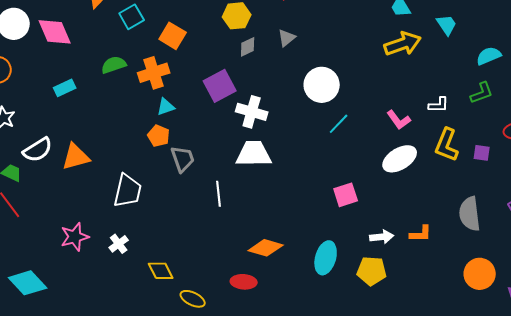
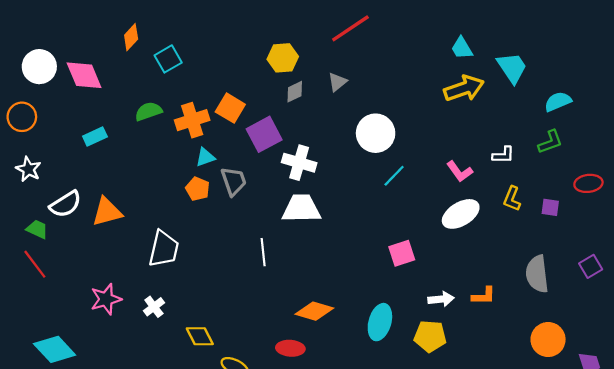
cyan trapezoid: (447, 25) -> (512, 68), size x1.4
orange square: (173, 36) -> (230, 108), moved
yellow L-shape: (447, 145) -> (512, 199), size x0.7
gray trapezoid: (183, 159) -> (234, 181), moved

